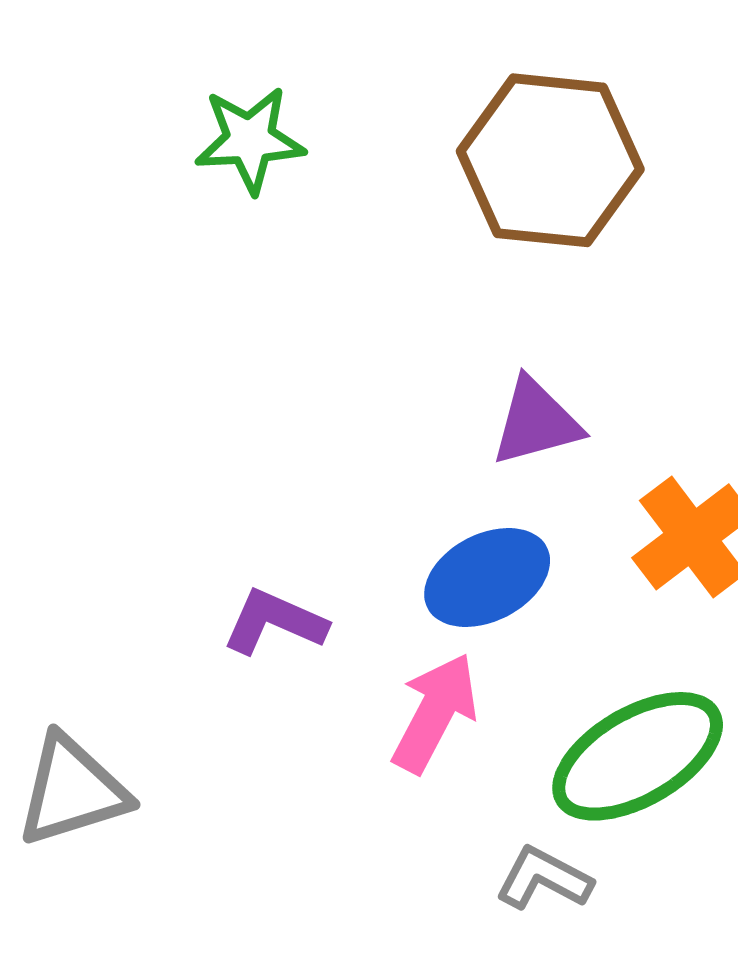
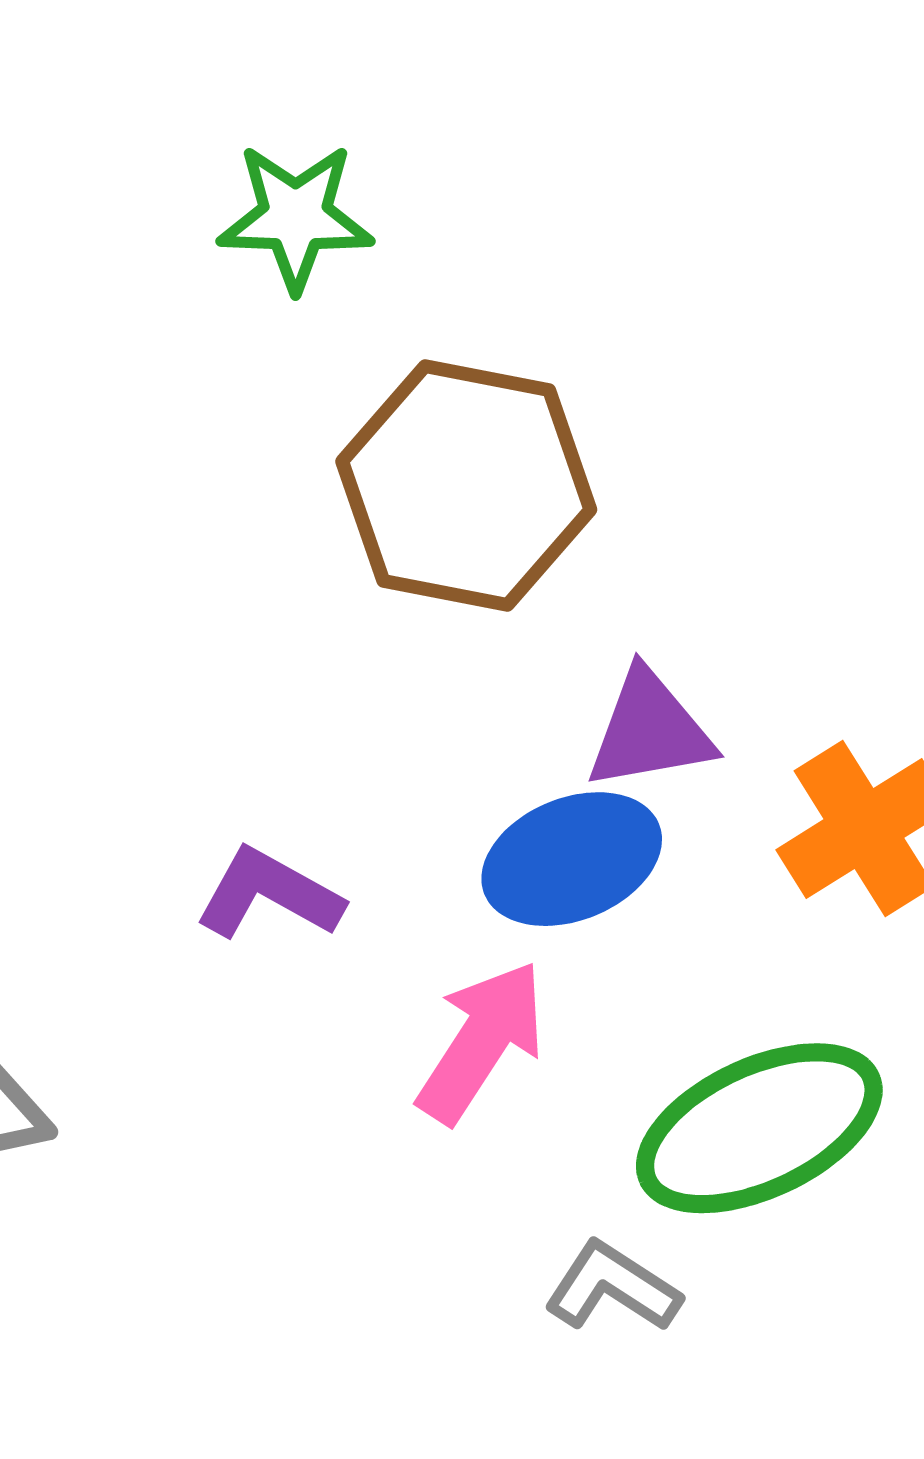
brown hexagon: (550, 160) -> (466, 485), moved
purple triangle: (536, 422) -> (650, 730), moved

